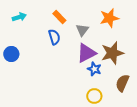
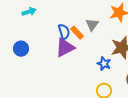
orange rectangle: (59, 17) -> (77, 33), moved
purple triangle: (86, 53) -> (65, 48), moved

